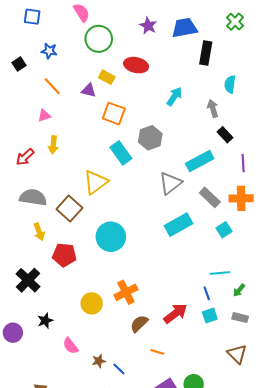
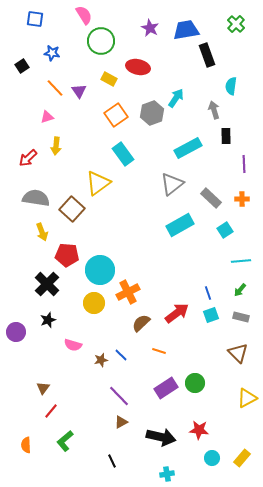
black rectangle: (206, 53) -> (207, 55), turned -30
purple triangle: (89, 90) -> (79, 91), moved, turned 42
orange square: (114, 114) -> (116, 115), turned 35
black rectangle: (225, 135) -> (226, 136), turned 42
gray hexagon: (150, 138) -> (152, 113), moved
cyan rectangle: (200, 161) -> (188, 148), moved
orange cross: (241, 198) -> (242, 199), size x0.6
cyan circle: (111, 237) -> (100, 270), moved
cyan line: (220, 273) -> (241, 261), moved
black cross: (28, 280) -> (47, 284), moved
pink semicircle: (70, 346) -> (73, 345), turned -36
blue line: (119, 369) -> (121, 355), moved

